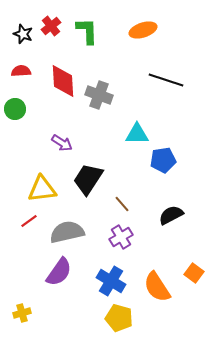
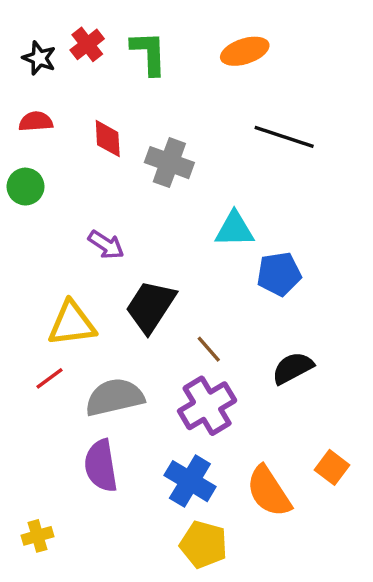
red diamond: (63, 81) -> (108, 139), size x0.7
purple cross: (121, 237) -> (207, 406), size x1.4
purple semicircle: (59, 272) -> (101, 466), turned 136

